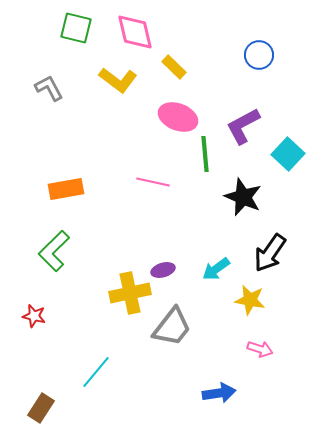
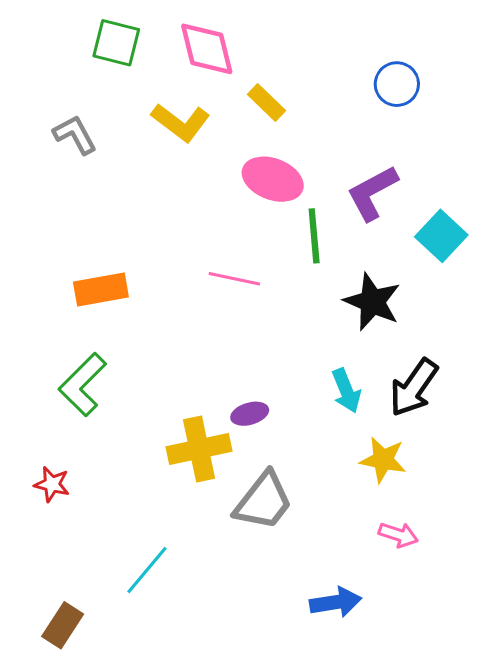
cyan arrow: (216, 269) -> (346, 391), moved, turned -76

